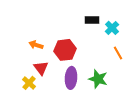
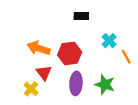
black rectangle: (92, 20) -> (81, 16), moved
cyan cross: (112, 28) -> (109, 41), moved
orange arrow: (36, 45) -> (39, 48), size x1.5

